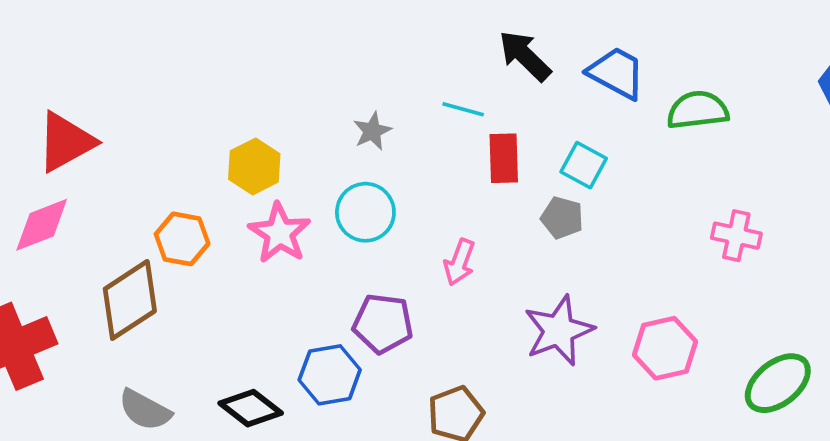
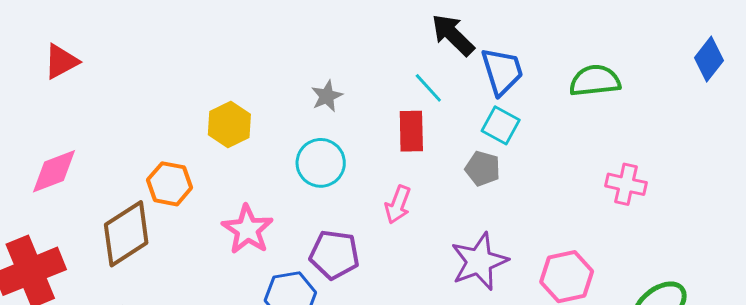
blue trapezoid: (616, 73) -> (502, 71), moved, turned 44
cyan line: (463, 109) -> (428, 88), moved, turned 32
red triangle: (66, 142) -> (61, 62), moved, size x0.7
red rectangle: (504, 158) -> (411, 131), moved
pink star: (280, 233) -> (247, 229), moved

